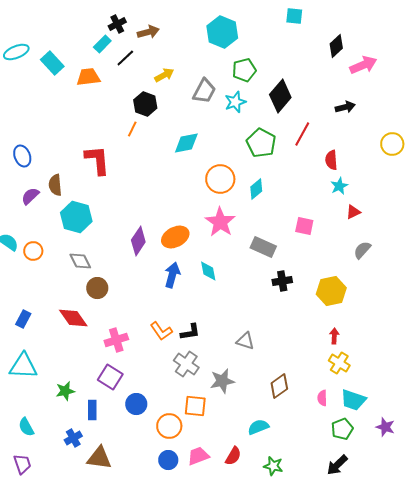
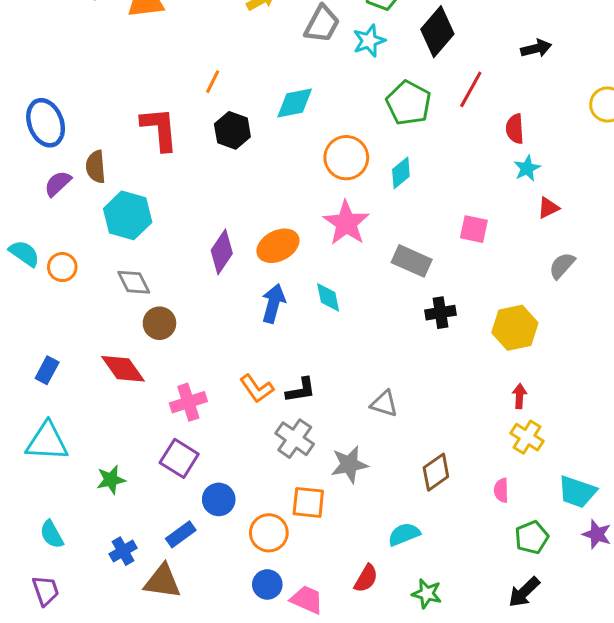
black hexagon: (145, 104) -> (232, 130), moved
blue ellipse: (22, 156) -> (46, 123), size x1.4
cyan trapezoid: (353, 400) -> (577, 492), moved
blue rectangle: (92, 410) -> (181, 534), moved, turned 54
pink trapezoid: (198, 456) -> (307, 600), moved, turned 45

